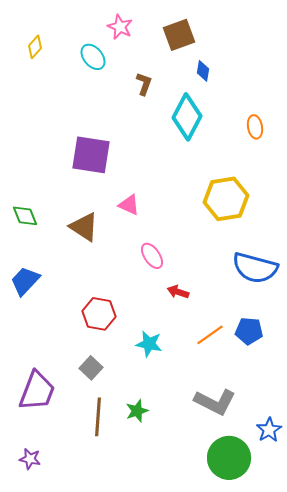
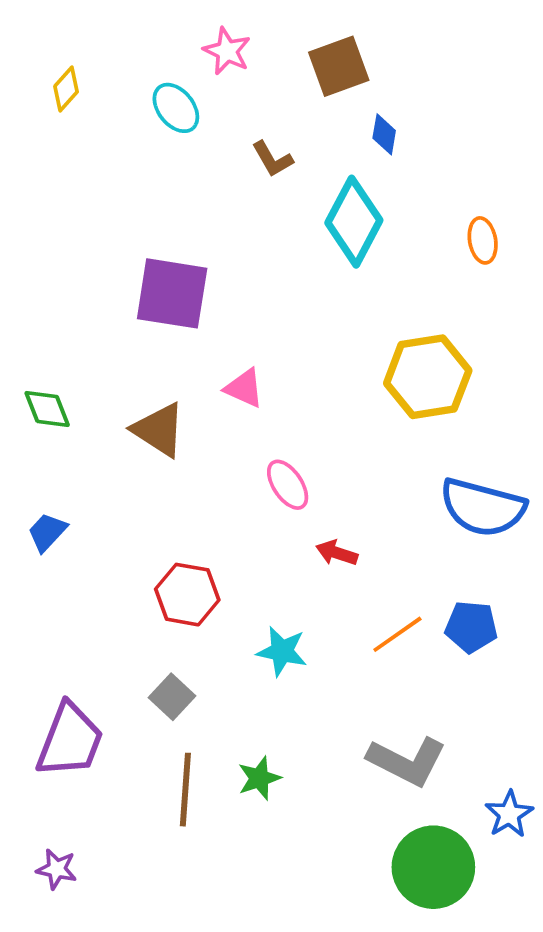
brown L-shape: (144, 84) -> (272, 159), turned 130
blue trapezoid: (25, 281) -> (47, 532), size x0.7

